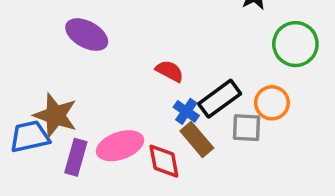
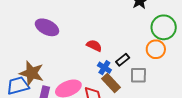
black rectangle: (220, 99) -> (123, 60), size x0.6
orange circle: (272, 103) -> (156, 49), moved

